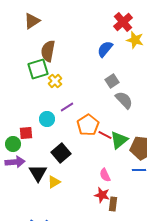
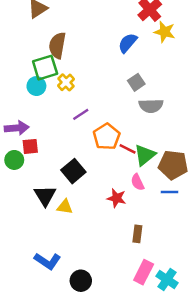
gray semicircle: (124, 100) -> (151, 106), turned 132
cyan circle: (47, 119) -> (36, 86), moved
purple arrow: (15, 162) -> (17, 128), moved
pink semicircle: (105, 175) -> (137, 182), moved
yellow triangle: (54, 182) -> (65, 207), turned 40
red star: (102, 195) -> (117, 198), moved

